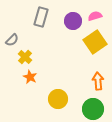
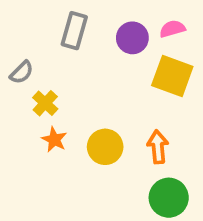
yellow square: (95, 42) -> (172, 76), turned -35
orange arrow: (98, 81) -> (158, 147), moved
yellow circle: (58, 99) -> (105, 147), moved

